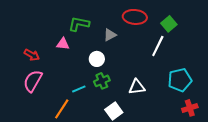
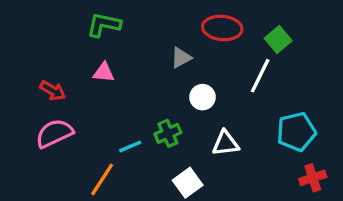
green L-shape: (79, 24) -> (104, 25), moved
white circle: (97, 59) -> (202, 97), moved
pink semicircle: (33, 81) -> (54, 133), turned 35

